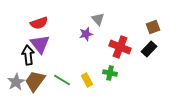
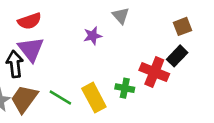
gray triangle: (98, 19) -> (121, 16), moved
red cross: (120, 47) -> (154, 72), moved
yellow rectangle: (87, 80) -> (94, 98), size x1.5

